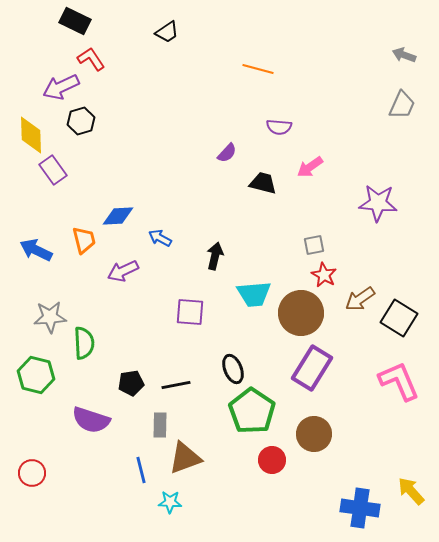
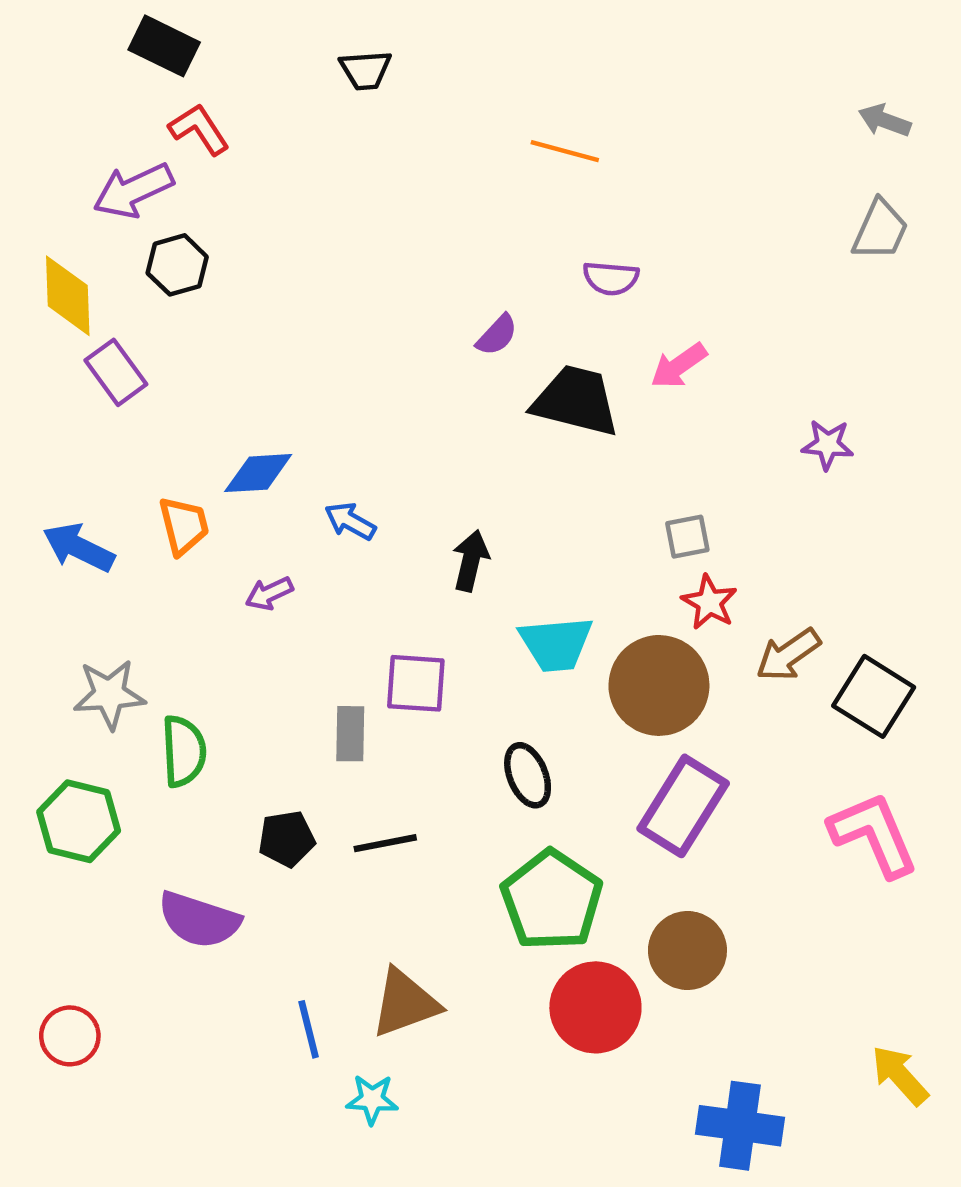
black trapezoid: (167, 32) -> (366, 70), turned 30
black trapezoid: (263, 183) -> (576, 401), size x1.5
purple star: (378, 203) -> (828, 445), size x0.6
purple arrow: (123, 271) -> (269, 594), size x0.7
black ellipse: (233, 369) -> (528, 775), moved
gray rectangle: (160, 425) -> (350, 734), moved
red circle: (272, 460) -> (595, 1007), size x1.5
blue cross: (360, 508) -> (740, 1126), moved

